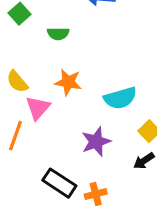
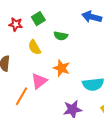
yellow semicircle: (17, 82) -> (34, 47), moved

